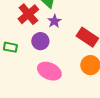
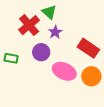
pink ellipse: (49, 71) -> (64, 71), moved

